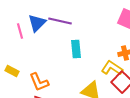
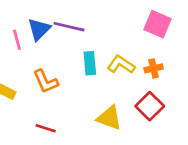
yellow L-shape: (112, 68) -> (121, 64), moved
orange L-shape: (39, 82) -> (46, 81), moved

